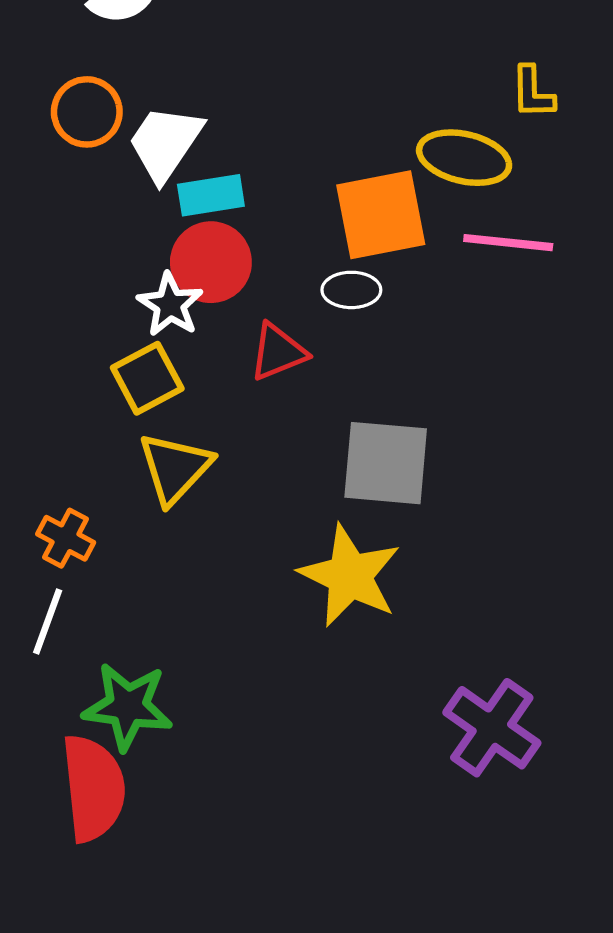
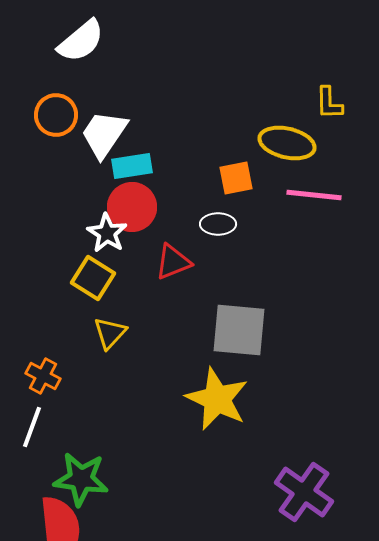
orange square: (381, 215) -> (236, 178), size x0.6
yellow square: (147, 378) -> (93, 278), turned -30
yellow triangle: (175, 468) -> (110, 333), size x0.7

